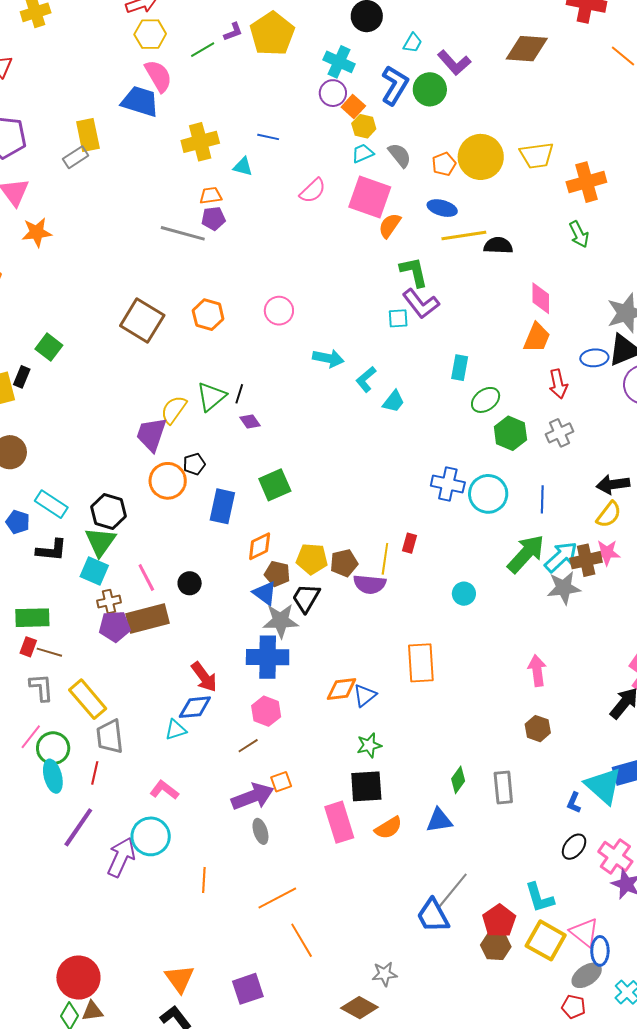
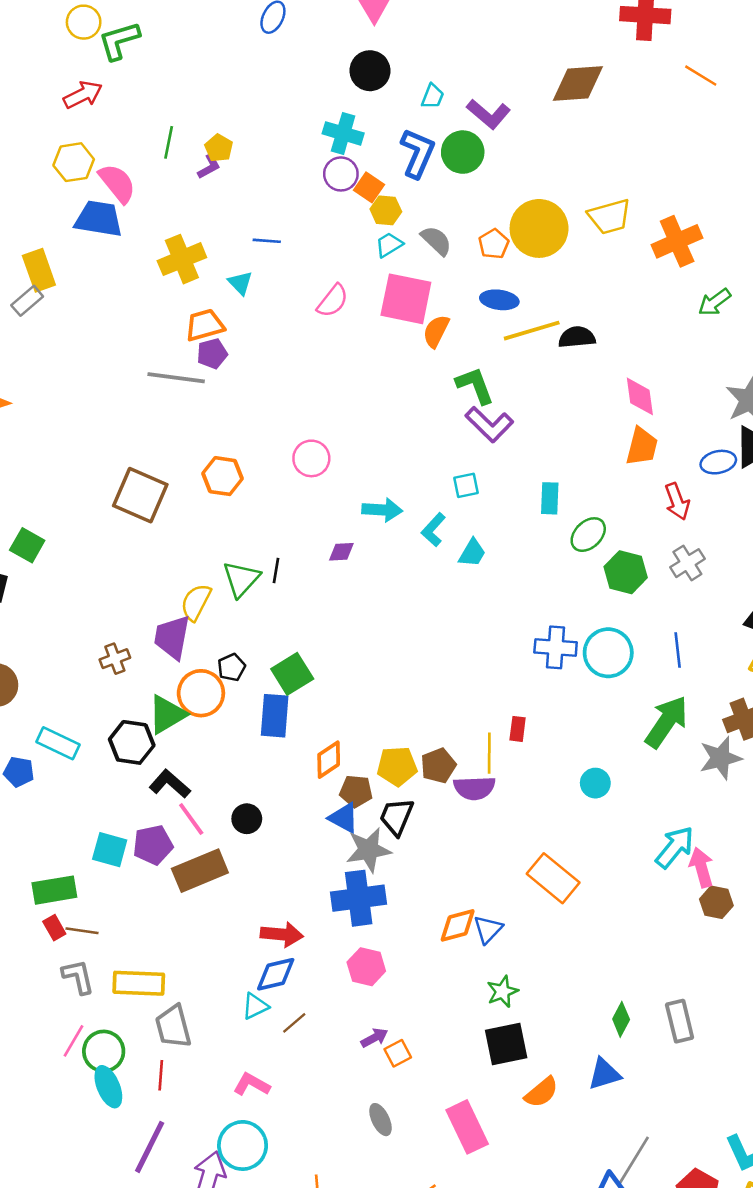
purple L-shape: (233, 32) -> (209, 167), moved
yellow hexagon: (150, 34) -> (74, 162), moved
yellow pentagon: (272, 34) -> (219, 148), moved, size x0.5
green line: (203, 50) -> (169, 142), turned -40
cyan triangle: (243, 167) -> (240, 283), turned 40
orange trapezoid: (211, 196) -> (205, 325), size x1.4
green arrow: (579, 234) -> (715, 302), moved, turned 88
cyan square: (398, 318) -> (466, 485), moved
purple diamond: (250, 422) -> (341, 552), moved, turned -50
green square: (275, 485) -> (292, 674), moved
green triangle: (100, 542) -> (167, 714), moved, turned 32
black L-shape: (52, 550) -> (170, 784), moved, turned -136
cyan arrow: (561, 557) -> (675, 847), moved
cyan square: (94, 571) -> (110, 850), moved
brown cross: (109, 602) -> (115, 659), moved
purple pentagon: (115, 626) -> (153, 845), moved
red rectangle: (28, 647) -> (54, 928), turned -42
orange rectangle: (421, 663) -> (553, 878), turned -39
red arrow: (204, 677) -> (282, 934), turned -40
yellow rectangle: (88, 699) -> (139, 983), turned -39
brown hexagon: (538, 729) -> (716, 902), moved
brown line: (248, 746) -> (294, 1023), moved
purple arrow: (253, 797) -> (374, 1038), moved, size x0.5
pink rectangle: (339, 822) -> (467, 1127), moved

